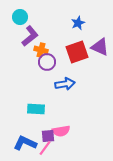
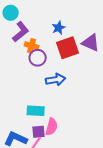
blue star: (78, 23) -> (59, 28), moved
cyan rectangle: (36, 109) -> (36, 111), moved
pink semicircle: (61, 131) -> (52, 127), turned -66

